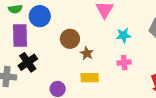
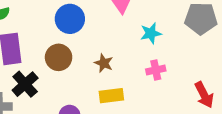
blue circle: (40, 16) -> (70, 19), moved
brown circle: (70, 39) -> (59, 57), moved

